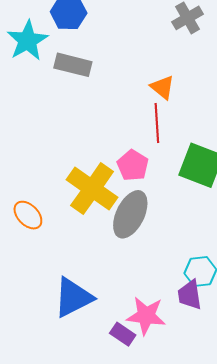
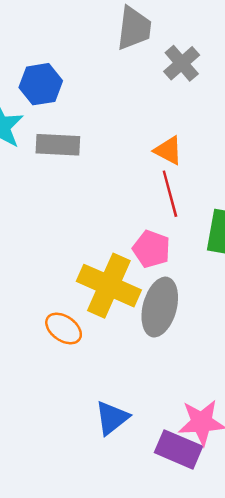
orange ellipse: (28, 215) -> (64, 329), moved
blue triangle: (73, 297) -> (112, 418), size x0.7
purple rectangle: (123, 334) -> (178, 449), size x1.5

